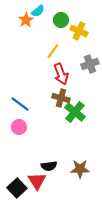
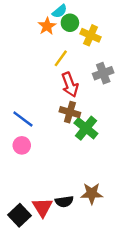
cyan semicircle: (38, 11) -> (60, 11), moved
orange star: (26, 20) -> (47, 26), moved
black semicircle: (49, 166) -> (64, 202), moved

